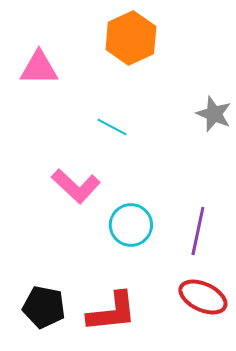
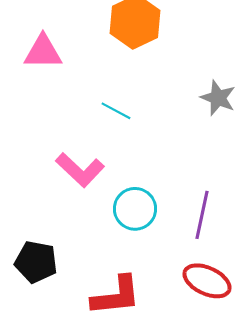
black pentagon: (44, 307) -> (36, 262), moved

